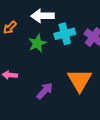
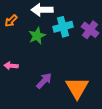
orange triangle: (80, 80) -> (77, 88), moved

